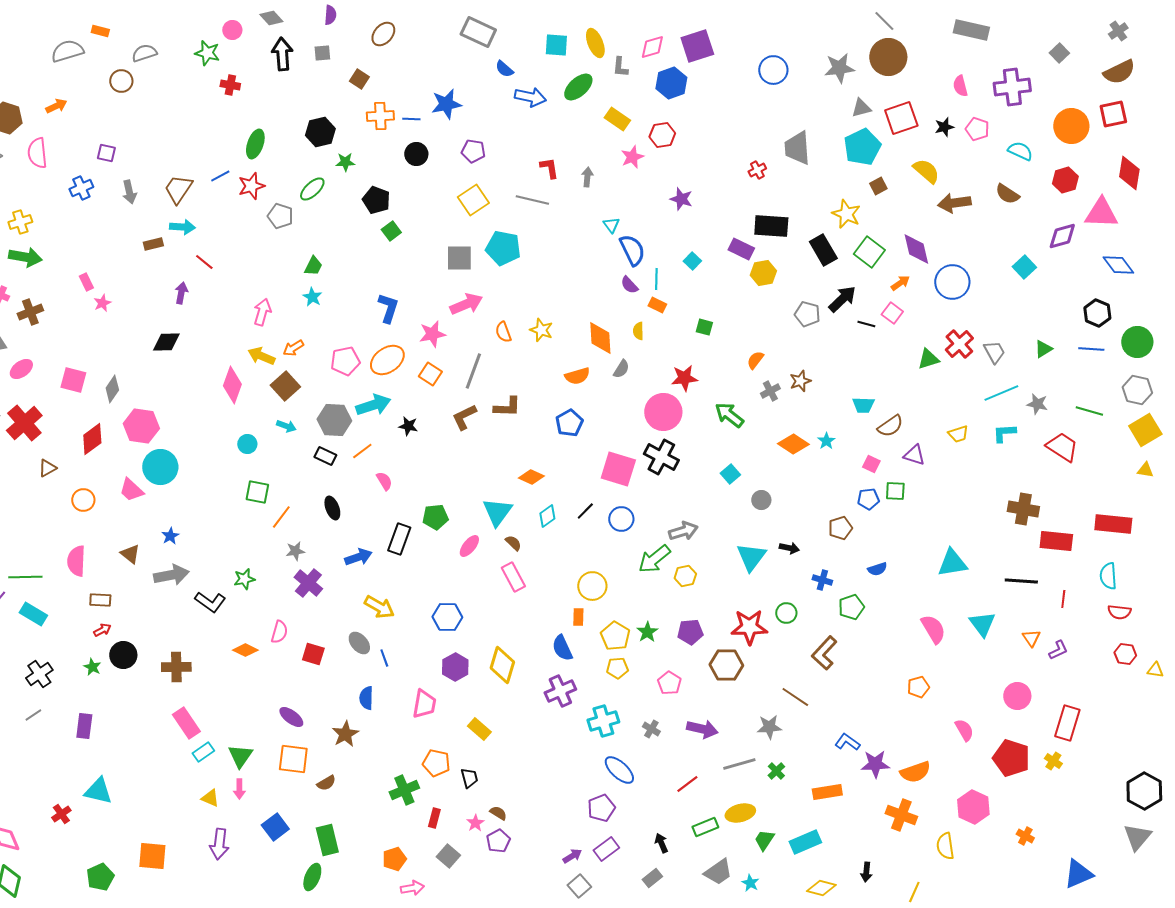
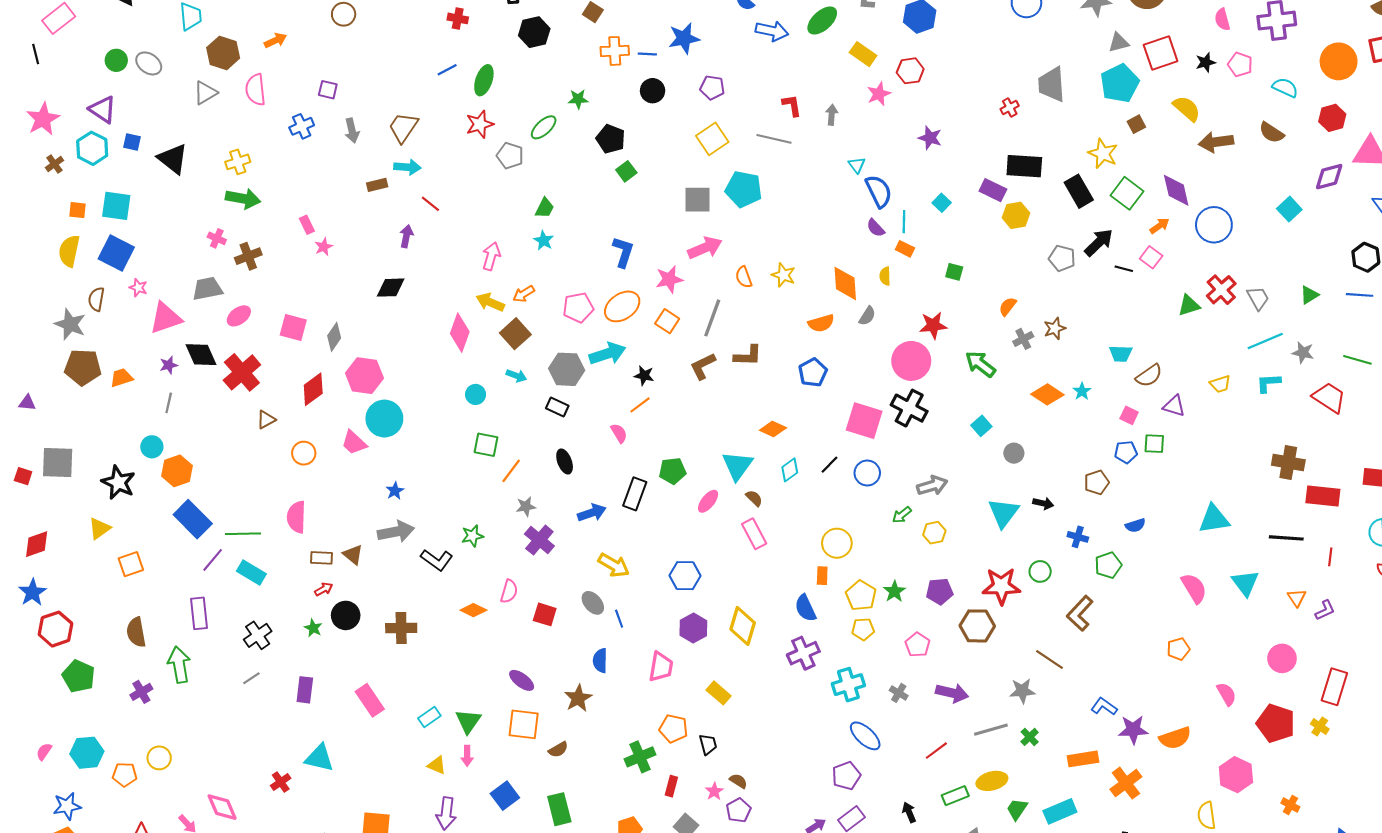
black hexagon: (320, 132) -> (534, 32), moved
blue line: (220, 176) -> (447, 70), moved
orange line: (362, 451) -> (640, 405), moved
brown triangle: (130, 554) -> (353, 555), moved
green arrow: (654, 559) -> (902, 515), size x0.6
pink rectangle: (186, 723) -> (370, 700), moved
orange cross: (901, 815) -> (1126, 783), moved, turned 32

